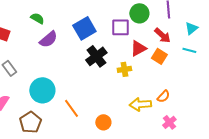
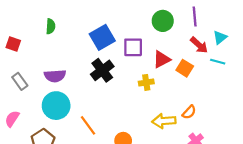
green semicircle: (37, 18) -> (51, 26), turned 64
purple square: (120, 27) -> (133, 47), moved
red arrow: (162, 35) -> (199, 45), moved
purple semicircle: (48, 39) -> (55, 76), moved, turned 36
black cross: (96, 56) -> (102, 70), moved

